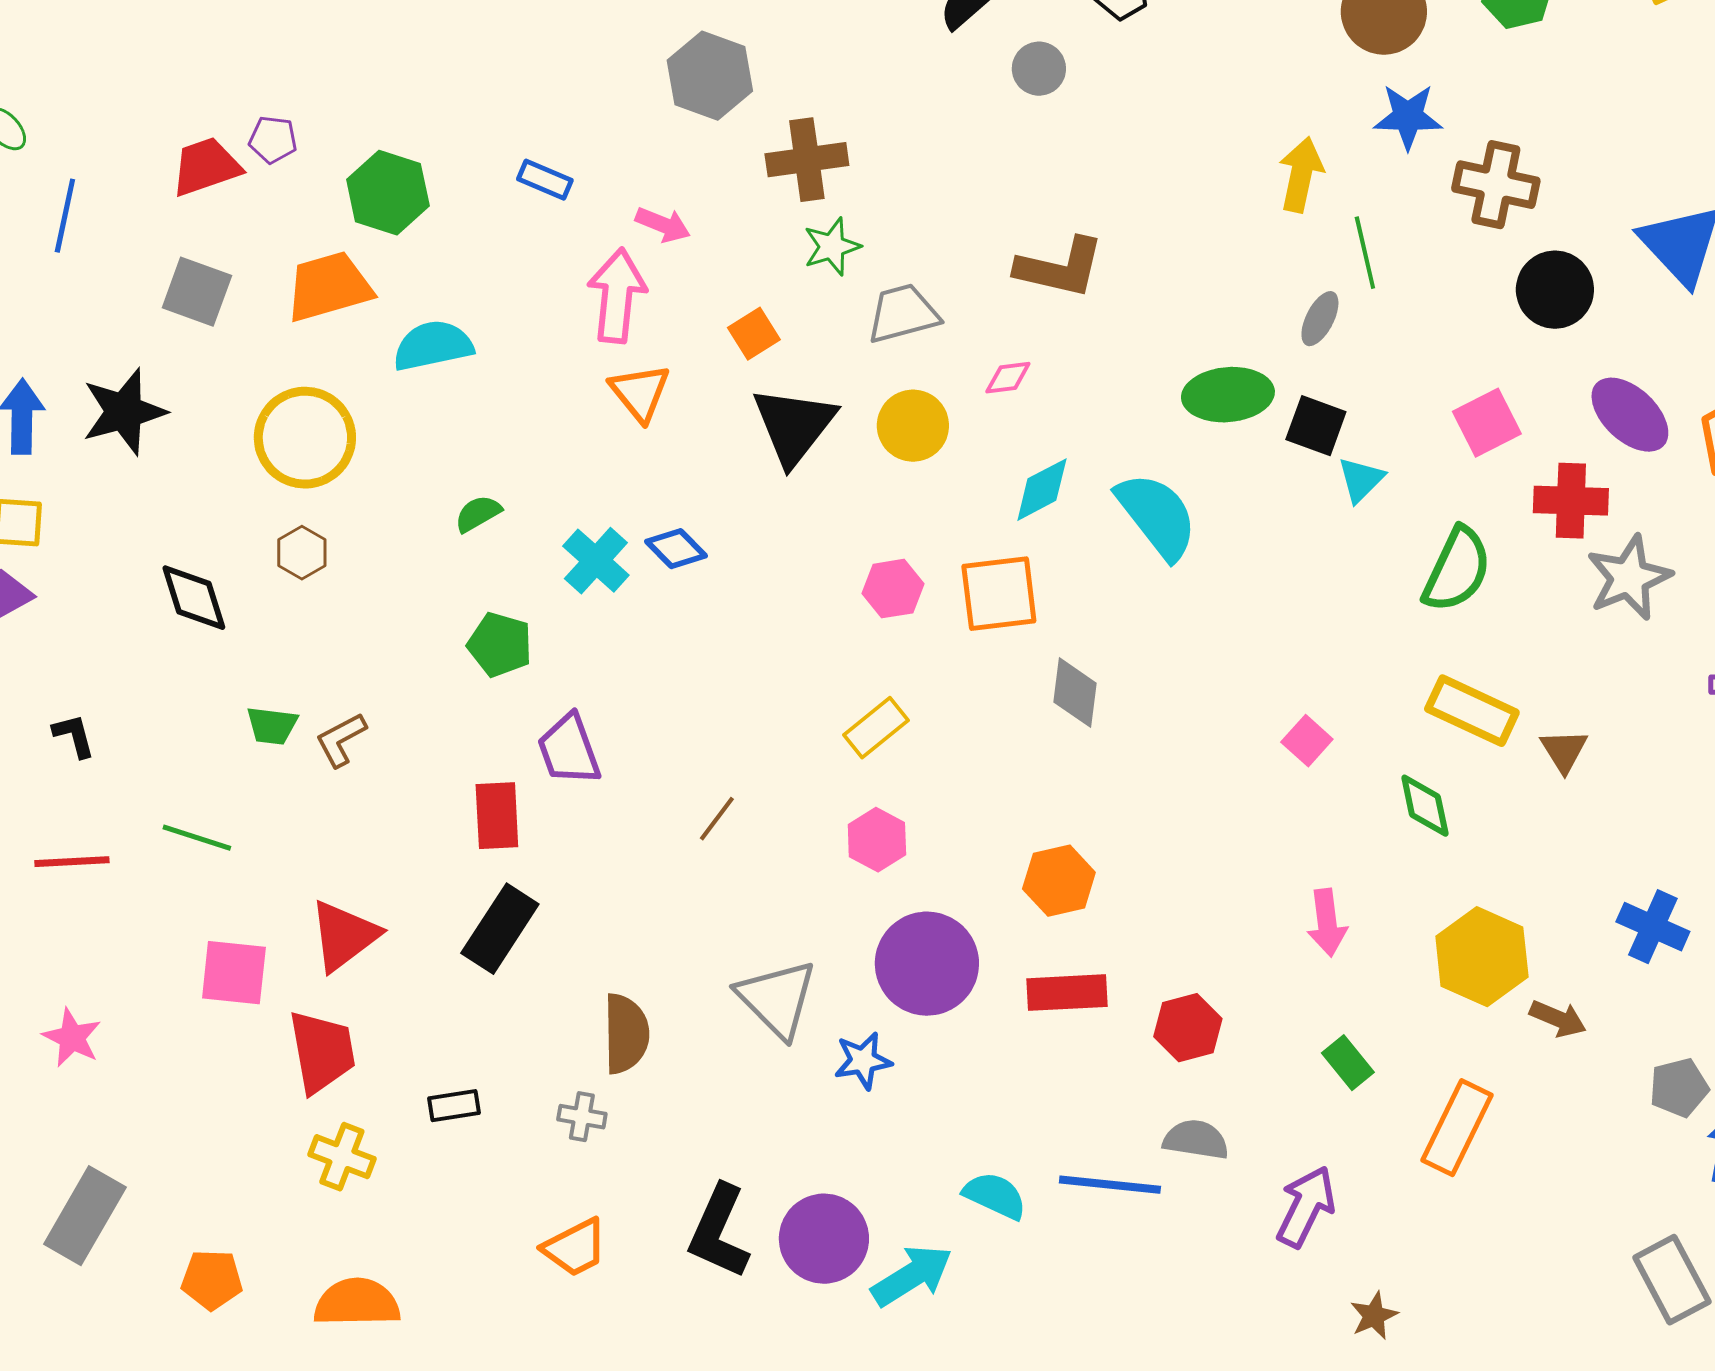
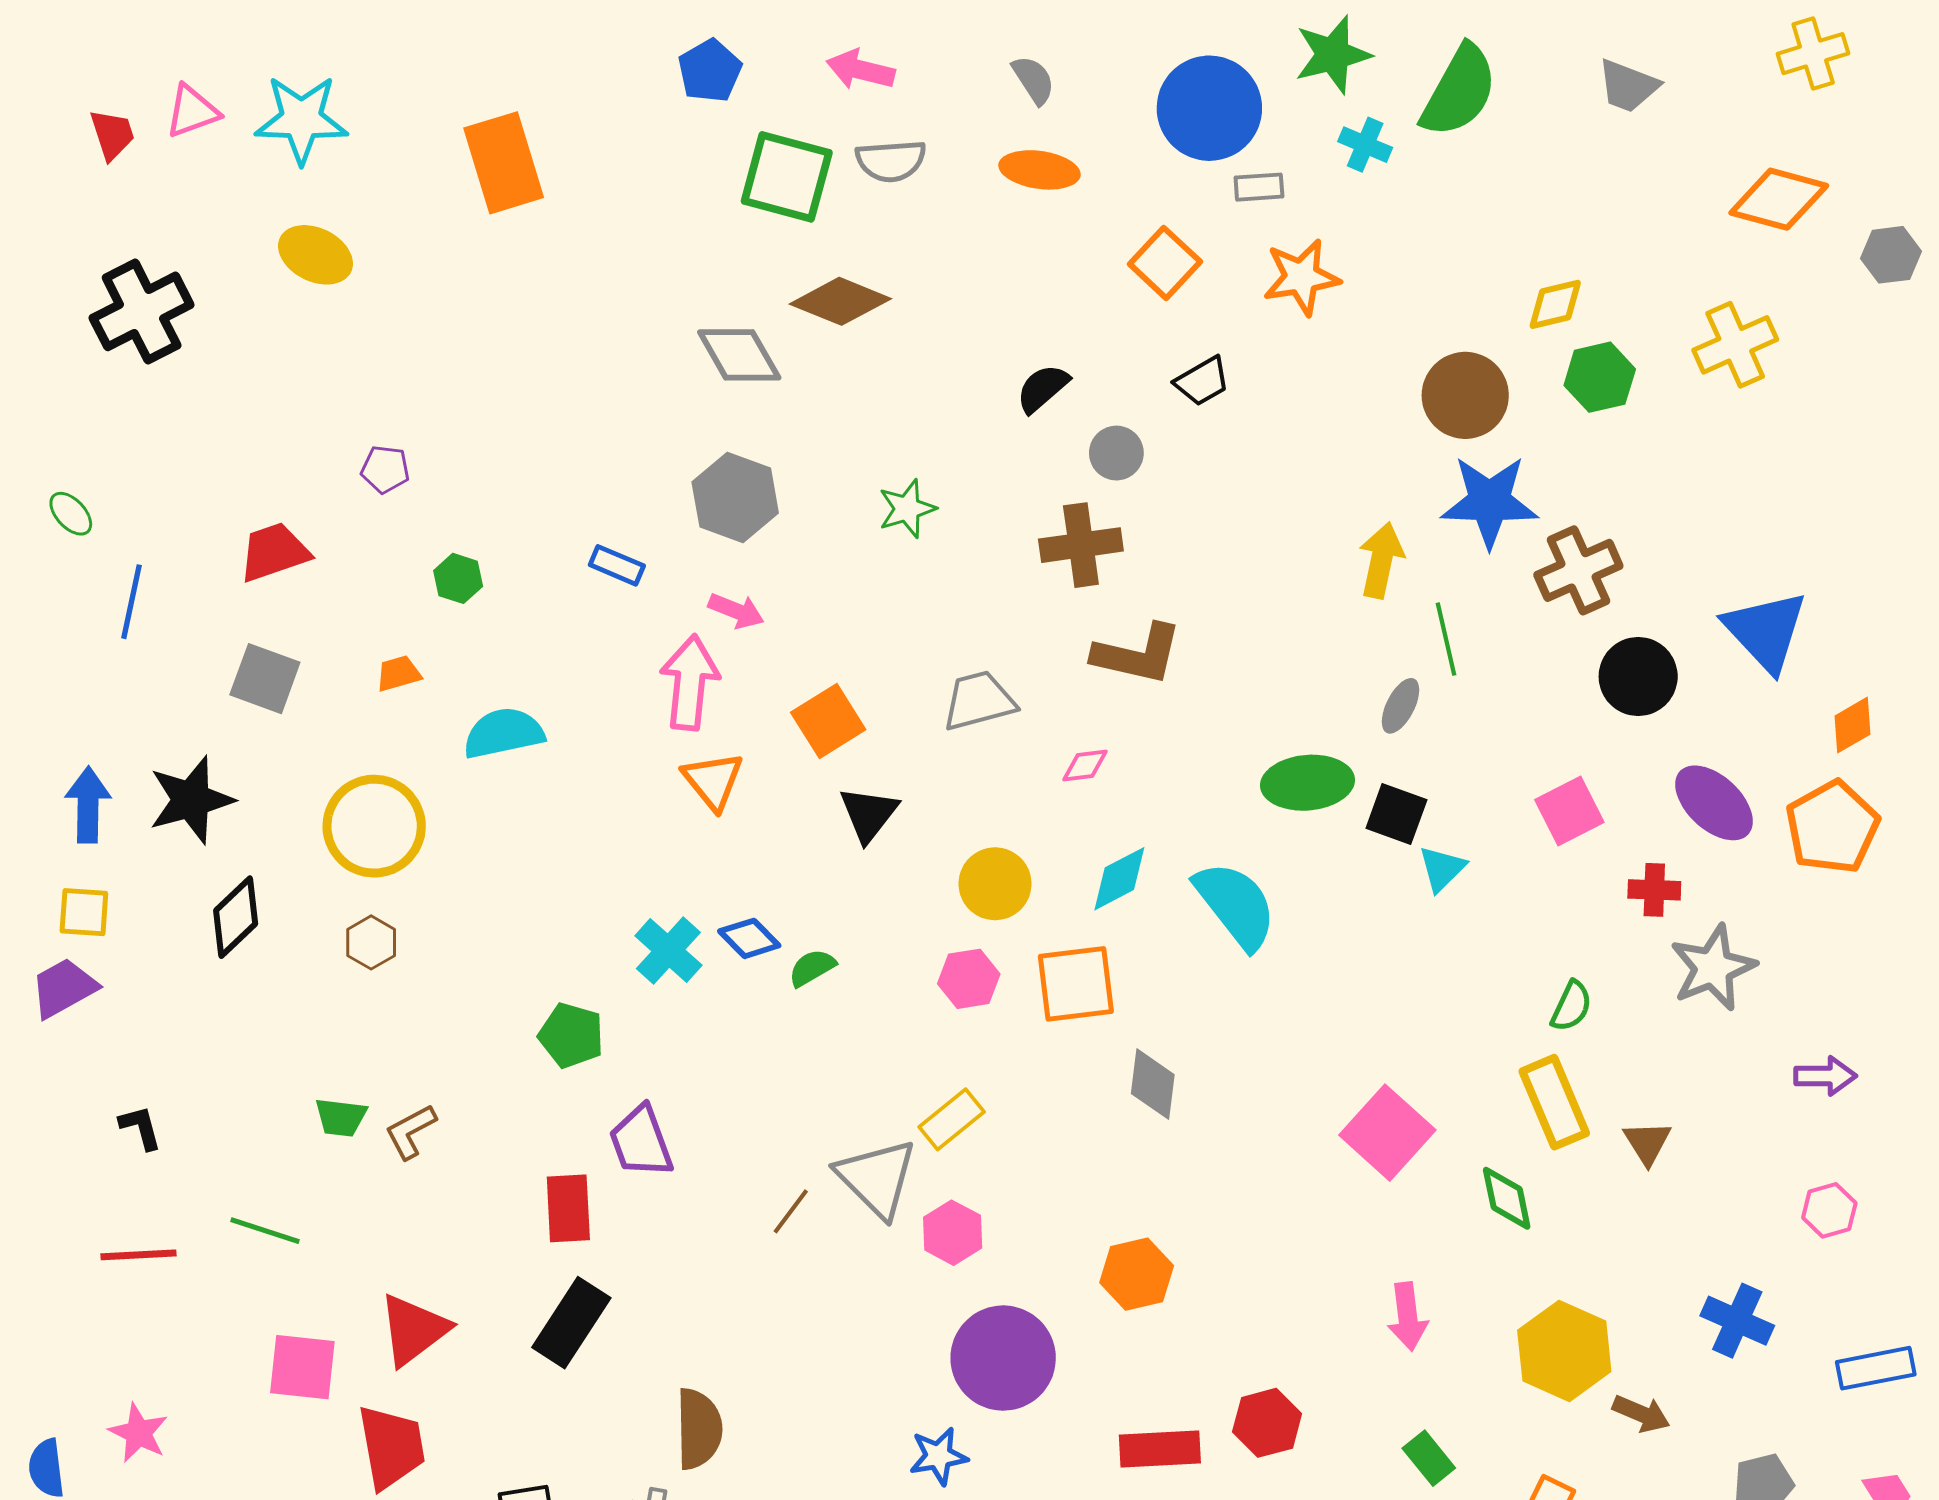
gray hexagon: (710, 76) -> (735, 498), moved
blue star: (1408, 117) -> (1489, 502), size x1.4
purple pentagon: (273, 140) -> (385, 469), moved
brown cross: (807, 160) -> (1081, 545), moved
brown cross: (1496, 185) -> (1578, 570), turned -36
green hexagon: (388, 193) -> (458, 578), size x0.6
green star: (832, 247) -> (907, 509), moved
orange trapezoid: (329, 287) -> (398, 673), size x0.5
orange square: (754, 334) -> (828, 721), size x1.4
black triangle: (794, 426) -> (869, 814), size x0.7
yellow circle: (913, 426) -> (995, 884), moved
red cross: (1571, 501) -> (1654, 890), size x0.7
green semicircle: (478, 514) -> (812, 968), moved
green semicircle: (1457, 570) -> (1571, 1006), moved, size x0.6
black diamond: (194, 598) -> (236, 917), moved, turned 64
yellow rectangle: (1472, 711) -> (1554, 1102), turned 42
pink square: (1307, 741) -> (1387, 1133), size x1.8
red rectangle: (1067, 993) -> (1160, 1449), moved
gray triangle: (777, 999) -> (877, 1178), moved

